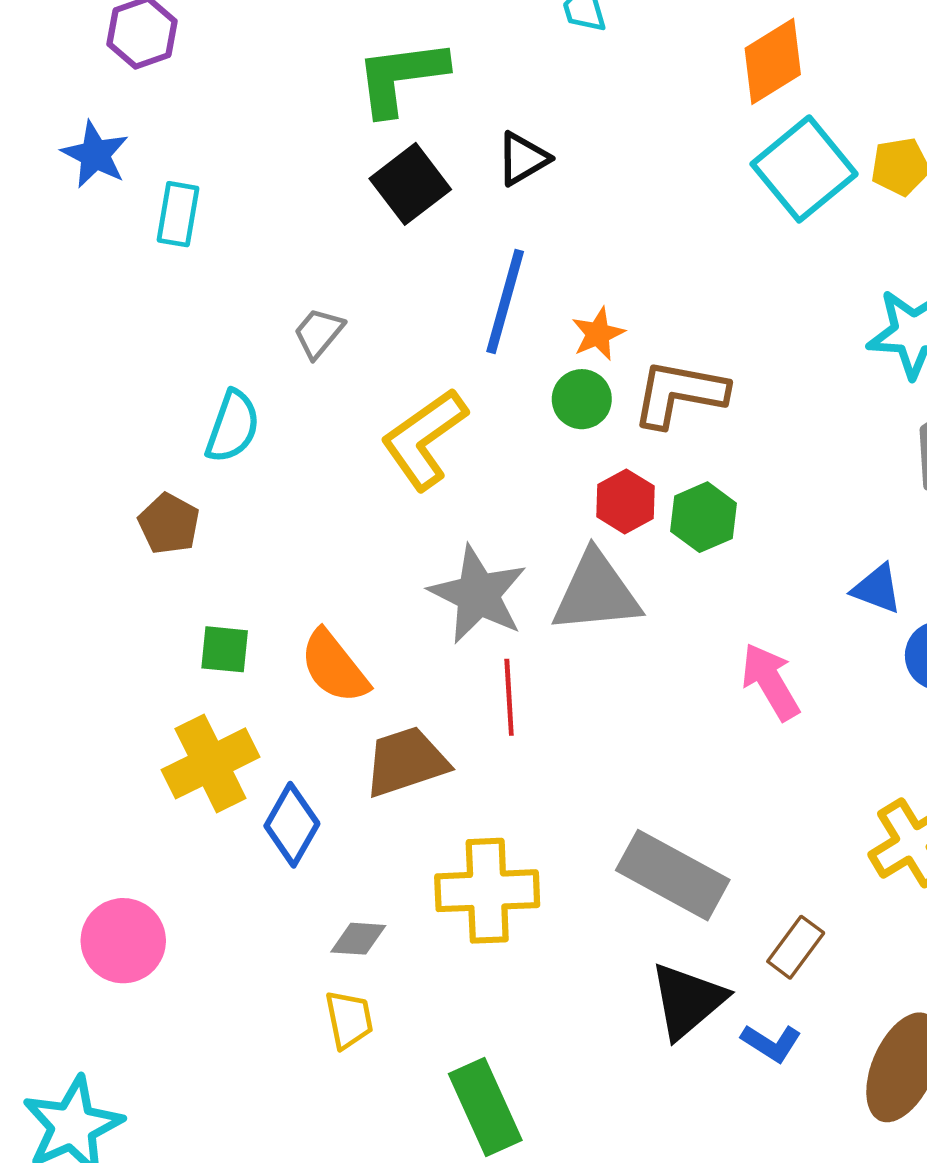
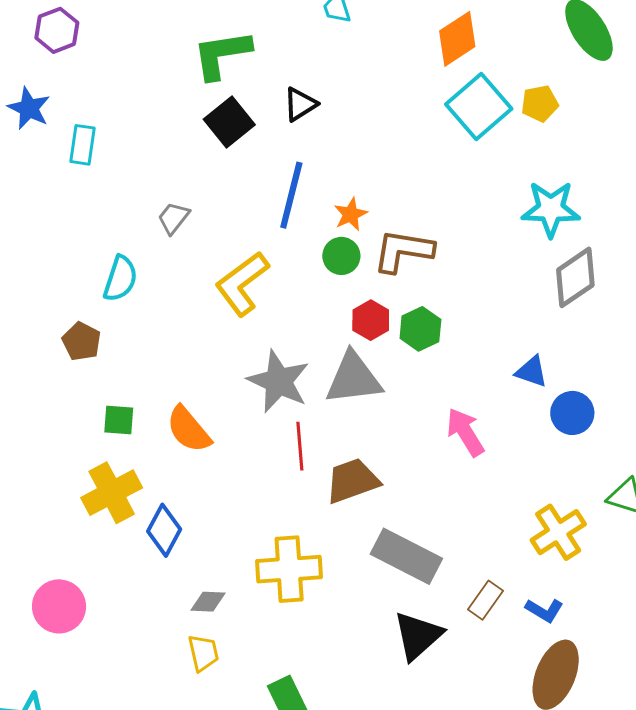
brown trapezoid: (406, 762) -> (352, 481), moved
blue L-shape: (771, 1043) -> (544, 610), moved

